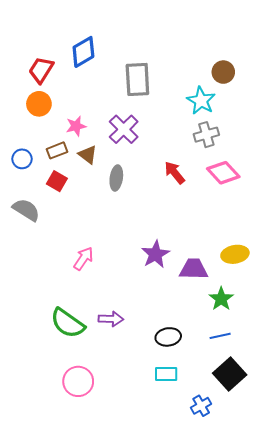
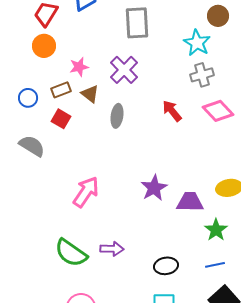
pink arrow: (83, 259) -> (86, 192), size x1.4

